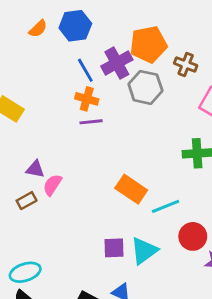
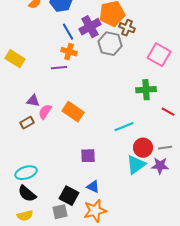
brown cross: (186, 64) -> (127, 28), moved
purple line: (91, 122) -> (59, 68), moved
orange rectangle: (131, 189) -> (73, 112), moved
cyan triangle: (144, 251) -> (136, 165), moved

